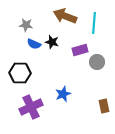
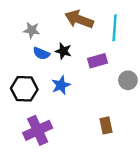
gray circle: (97, 62) -> (128, 80), moved
blue star: (63, 94) -> (61, 85), moved
brown rectangle: (104, 106) -> (106, 125), moved

